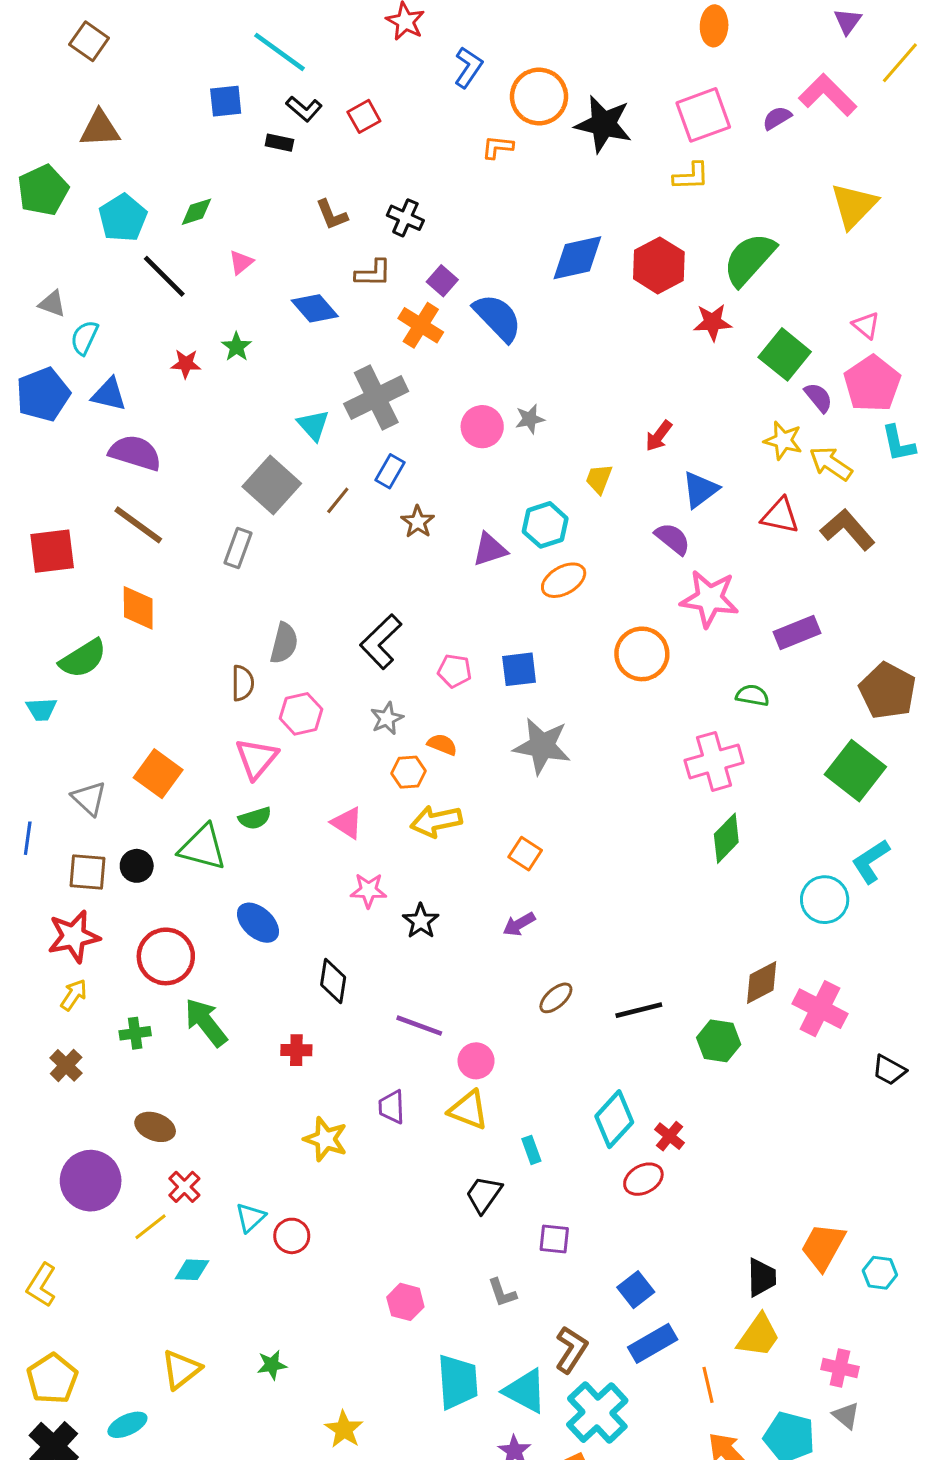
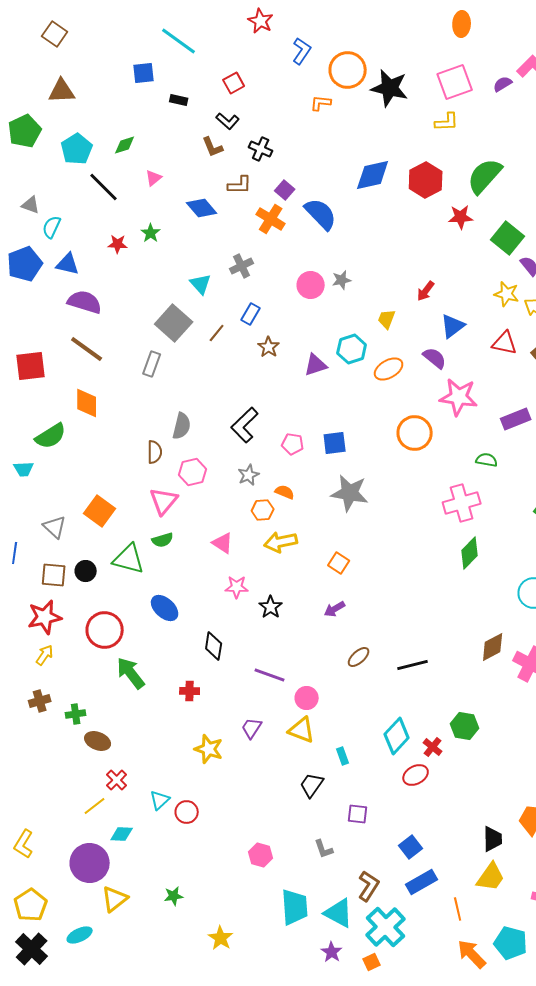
black L-shape: (304, 109) -> (228, 121), moved
gray cross: (376, 397) -> (242, 266), size x0.6
orange ellipse: (564, 580) -> (389, 369), moved
green cross: (135, 1033) -> (76, 714), moved
green hexagon: (719, 1041) -> (465, 726), moved
brown cross: (66, 1065) -> (40, 701), turned 30
purple trapezoid: (392, 1107) -> (252, 728), turned 35
purple circle: (91, 1181) -> (90, 863), moved

